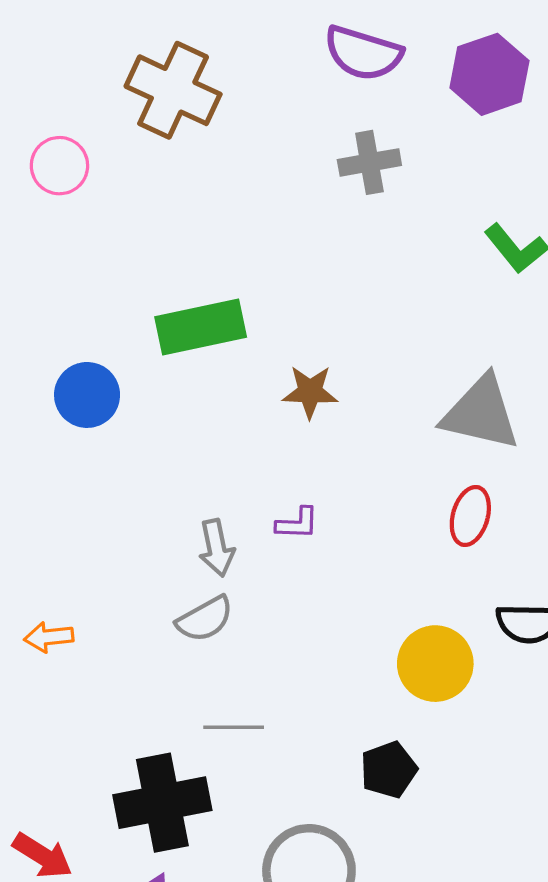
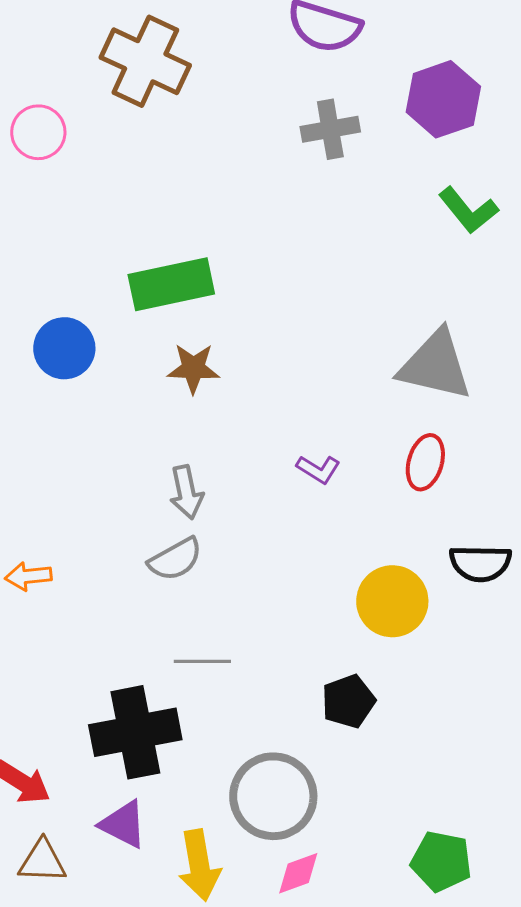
purple hexagon: (489, 74) -> (443, 99), moved
brown star: (310, 392) -> (193, 368), moved
purple L-shape: (297, 523) -> (318, 469), moved, turned 30

